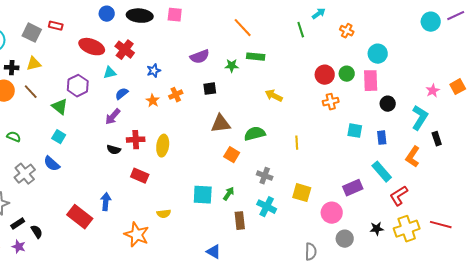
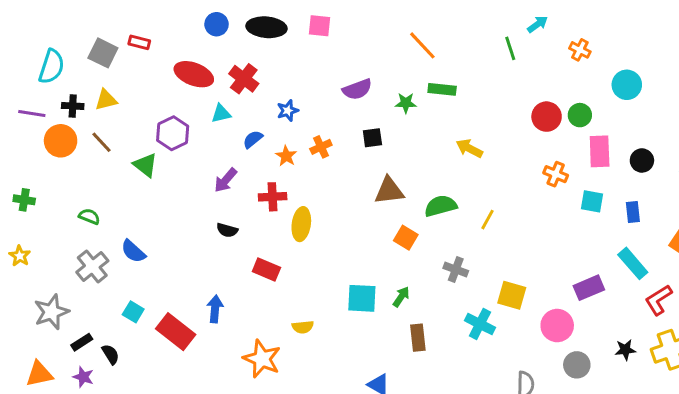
pink rectangle: (371, 81) -> (600, 151), moved
blue semicircle: (122, 94) -> (253, 139), moved
orange cross: (331, 102) -> (556, 174), moved, turned 35
green semicircle: (14, 137) -> (89, 217), moved
cyan square: (59, 137) -> (133, 312), moved
red cross: (136, 140) -> (273, 197), moved
yellow line: (297, 143) -> (488, 220), moved, turned 32
cyan cross: (267, 207) -> (480, 324), moved

